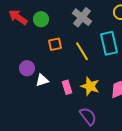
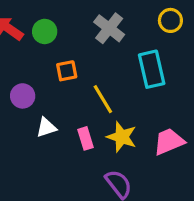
yellow line: (82, 51) -> (103, 99), moved
purple circle: (27, 68) -> (23, 96), moved

